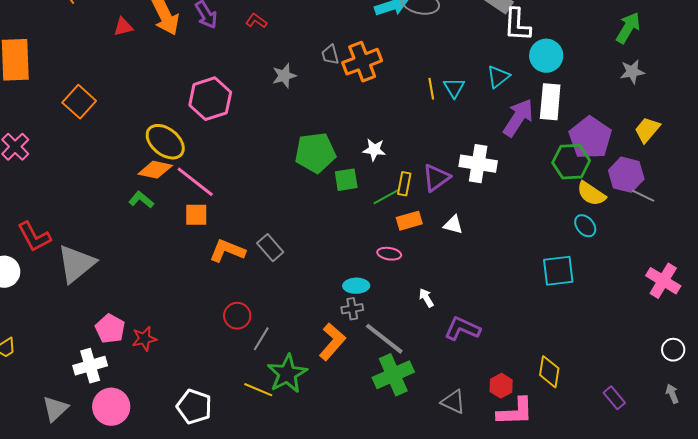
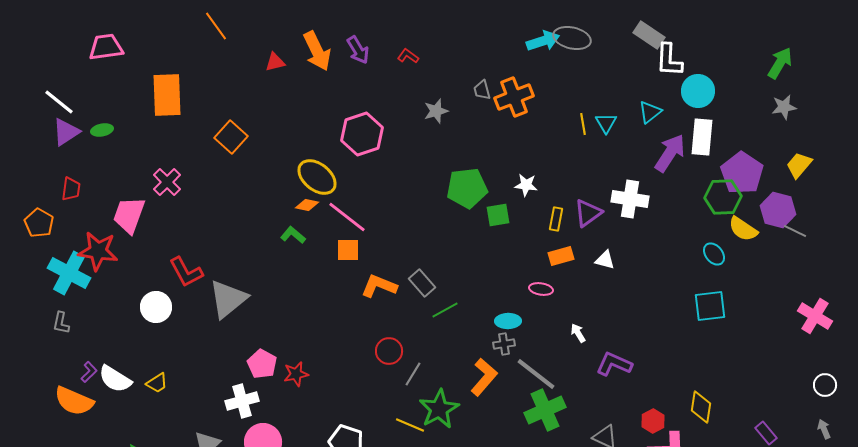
orange diamond: (155, 170) -> (307, 205), size x0.7
green line: (386, 197) -> (445, 310), moved
cyan ellipse: (585, 226) -> (714, 254), moved

